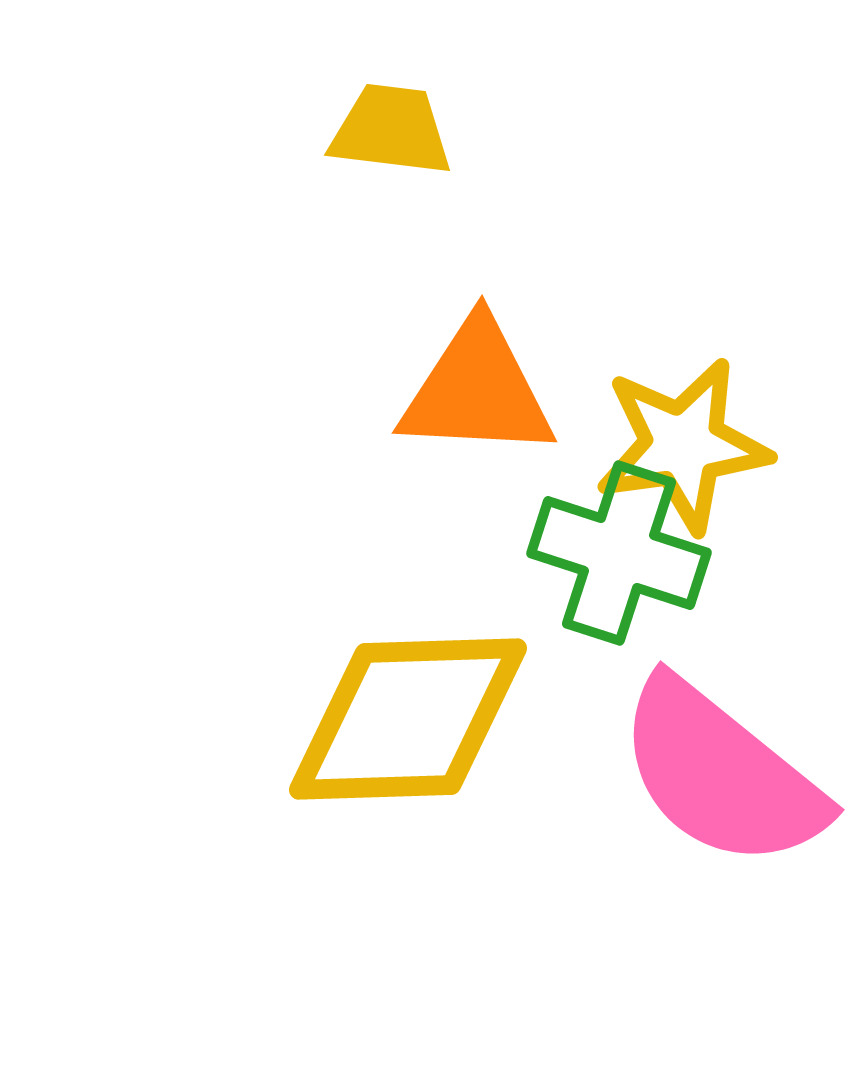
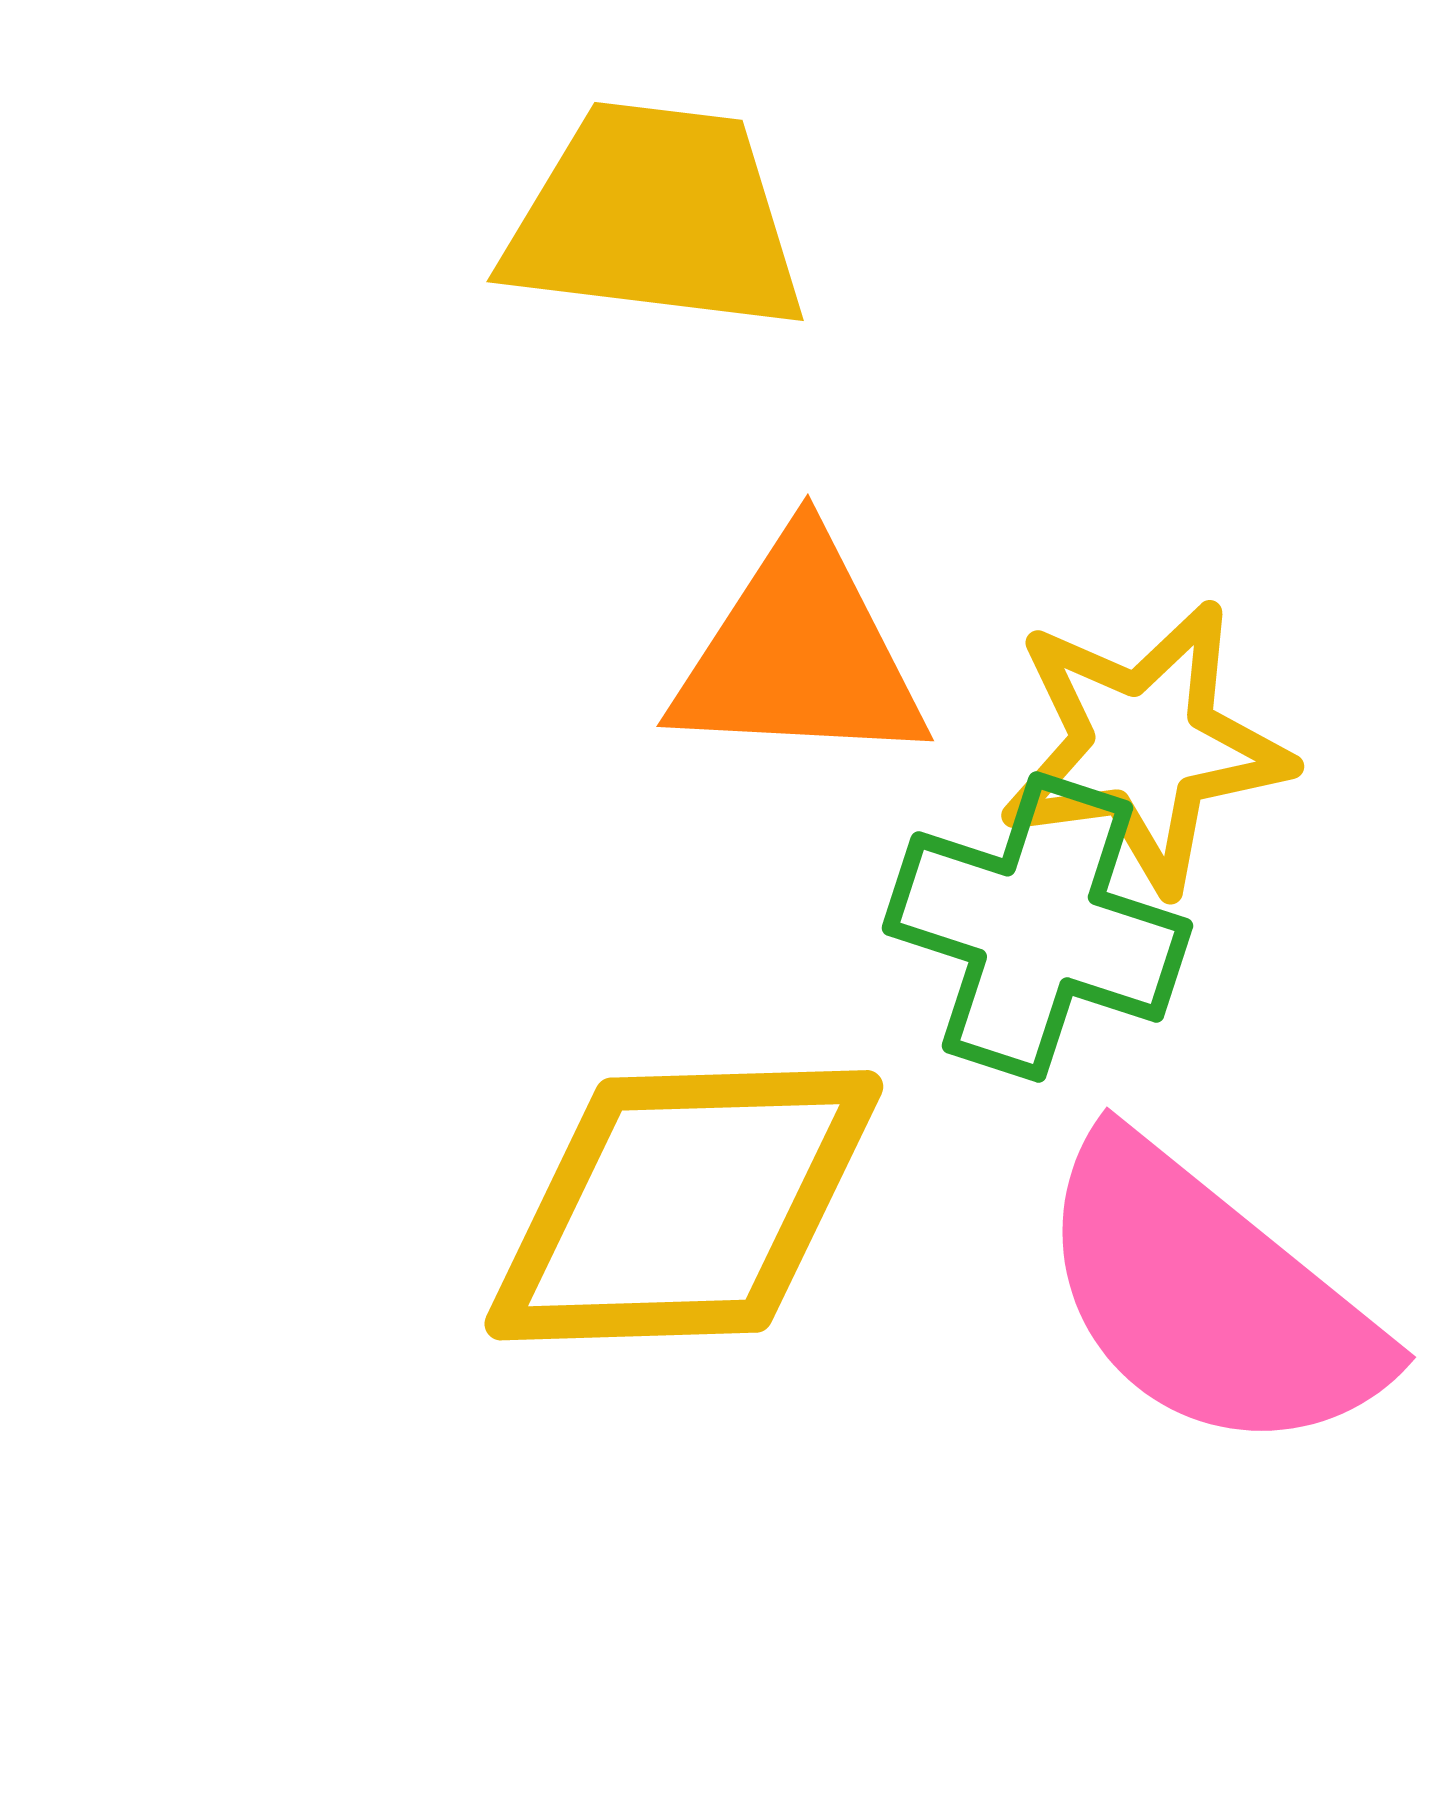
yellow trapezoid: (391, 130) -> (655, 218), size x1.5

